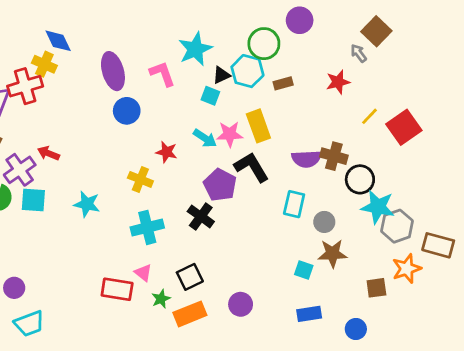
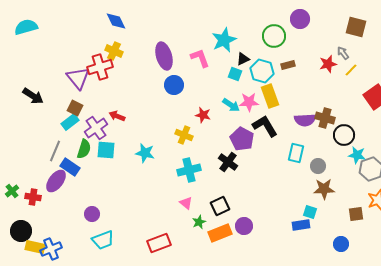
brown square: (376, 31) -> (356, 27), turned -30
blue diamond: (58, 41) -> (116, 21), moved
gray arrow: (359, 53) -> (343, 53), moved
cyan hexagon: (247, 71) -> (262, 71), moved
yellow line: (370, 116) -> (351, 70), moved
cyan star: (378, 207) -> (357, 155), size x0.7
cyan square: (304, 270) -> (310, 212), moved
red rectangle: (117, 289) -> (159, 243), moved, turned -30
purple circle: (241, 304) -> (244, 226), moved
blue rectangle: (309, 314) -> (301, 225), moved

